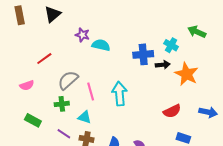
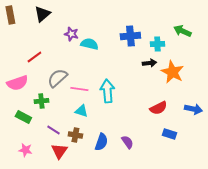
cyan cross: (171, 45) -> (157, 44), turned -32
blue cross: (143, 54) -> (130, 36), moved
pink semicircle: (27, 85) -> (17, 83), size x1.5
pink line: (91, 92) -> (79, 89), turned -66
green cross: (62, 104) -> (41, 101), moved
cyan triangle: (84, 117) -> (81, 111), moved

